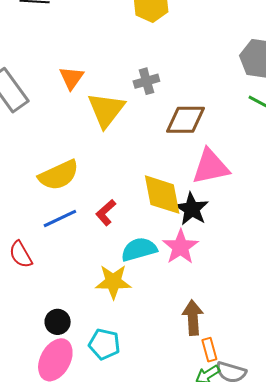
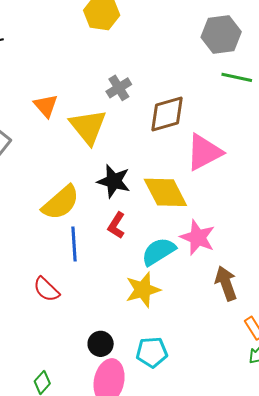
black star: (192, 209) -> (114, 181), moved
blue line: (60, 219) -> (74, 244), turned -52
brown arrow: (193, 318) -> (226, 283), moved

